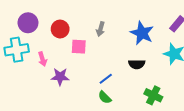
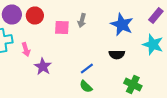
red circle: (60, 29) -> (35, 16), moved
pink square: (79, 47) -> (62, 28), moved
purple star: (60, 77) -> (43, 66), turned 30

